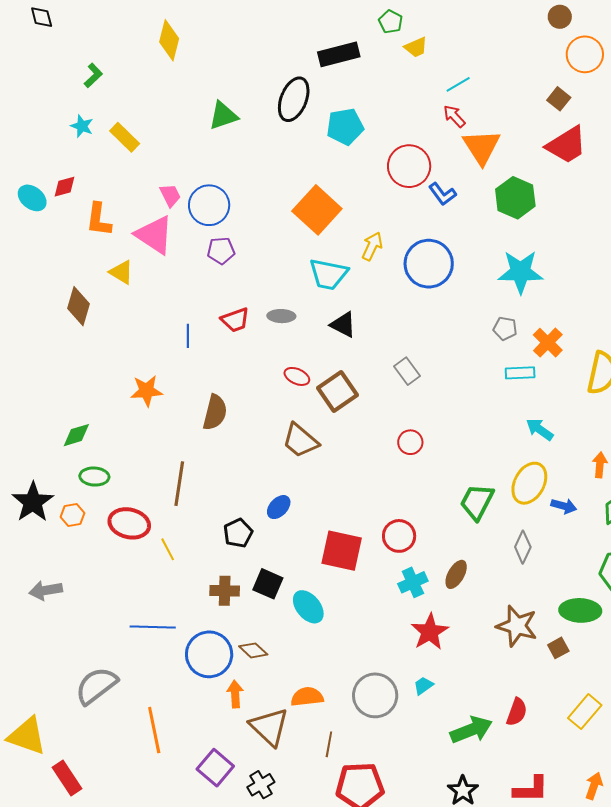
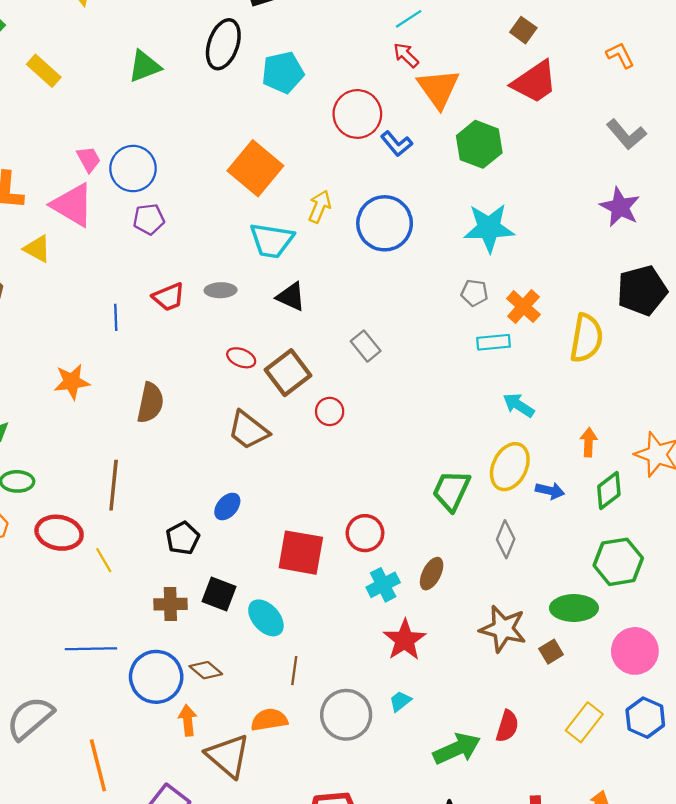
yellow rectangle: (125, 137) -> (44, 71), moved
red circle: (410, 442) -> (330, 411), moved
brown line: (329, 744) -> (294, 671), moved

